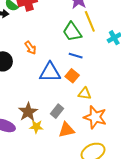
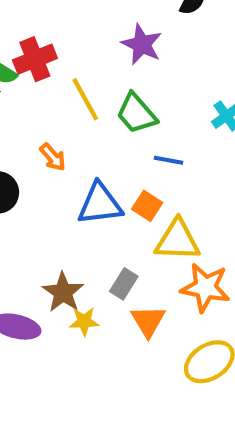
yellow line: (90, 21) -> (85, 99), moved
blue line: (76, 56) -> (169, 160), moved
yellow triangle: (85, 93) -> (177, 240), size x1.6
orange triangle: (66, 130) -> (148, 321), turned -42

